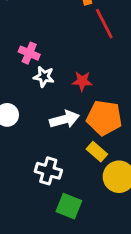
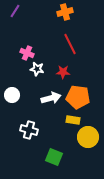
red line: (104, 24) -> (70, 44), moved
yellow rectangle: (97, 152) -> (73, 120), turned -32
white cross: (48, 171) -> (29, 130), moved

